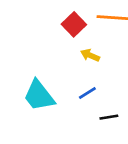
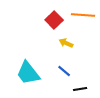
blue line: (87, 93) -> (64, 71), turned 72

